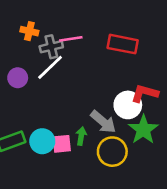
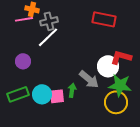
pink line: (71, 39) -> (24, 19), moved
purple circle: (18, 78) -> (23, 61), moved
green star: (143, 130) -> (120, 85), turned -30
yellow circle: (112, 152) -> (116, 102), moved

